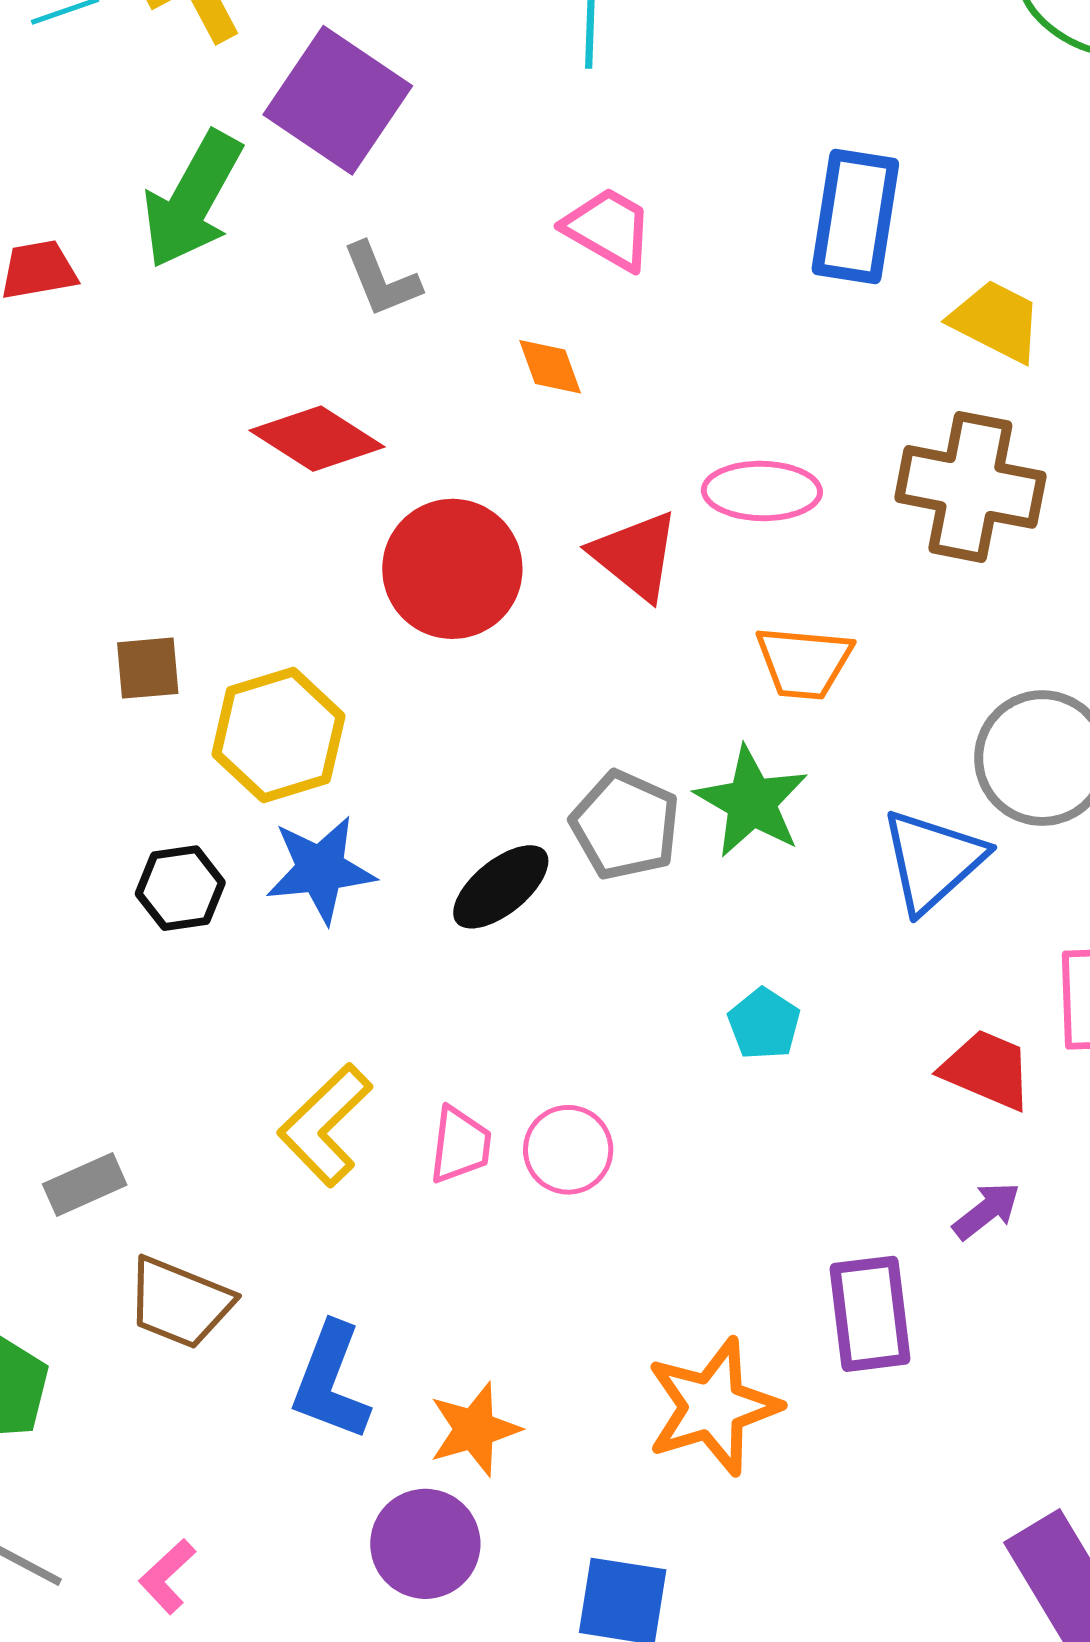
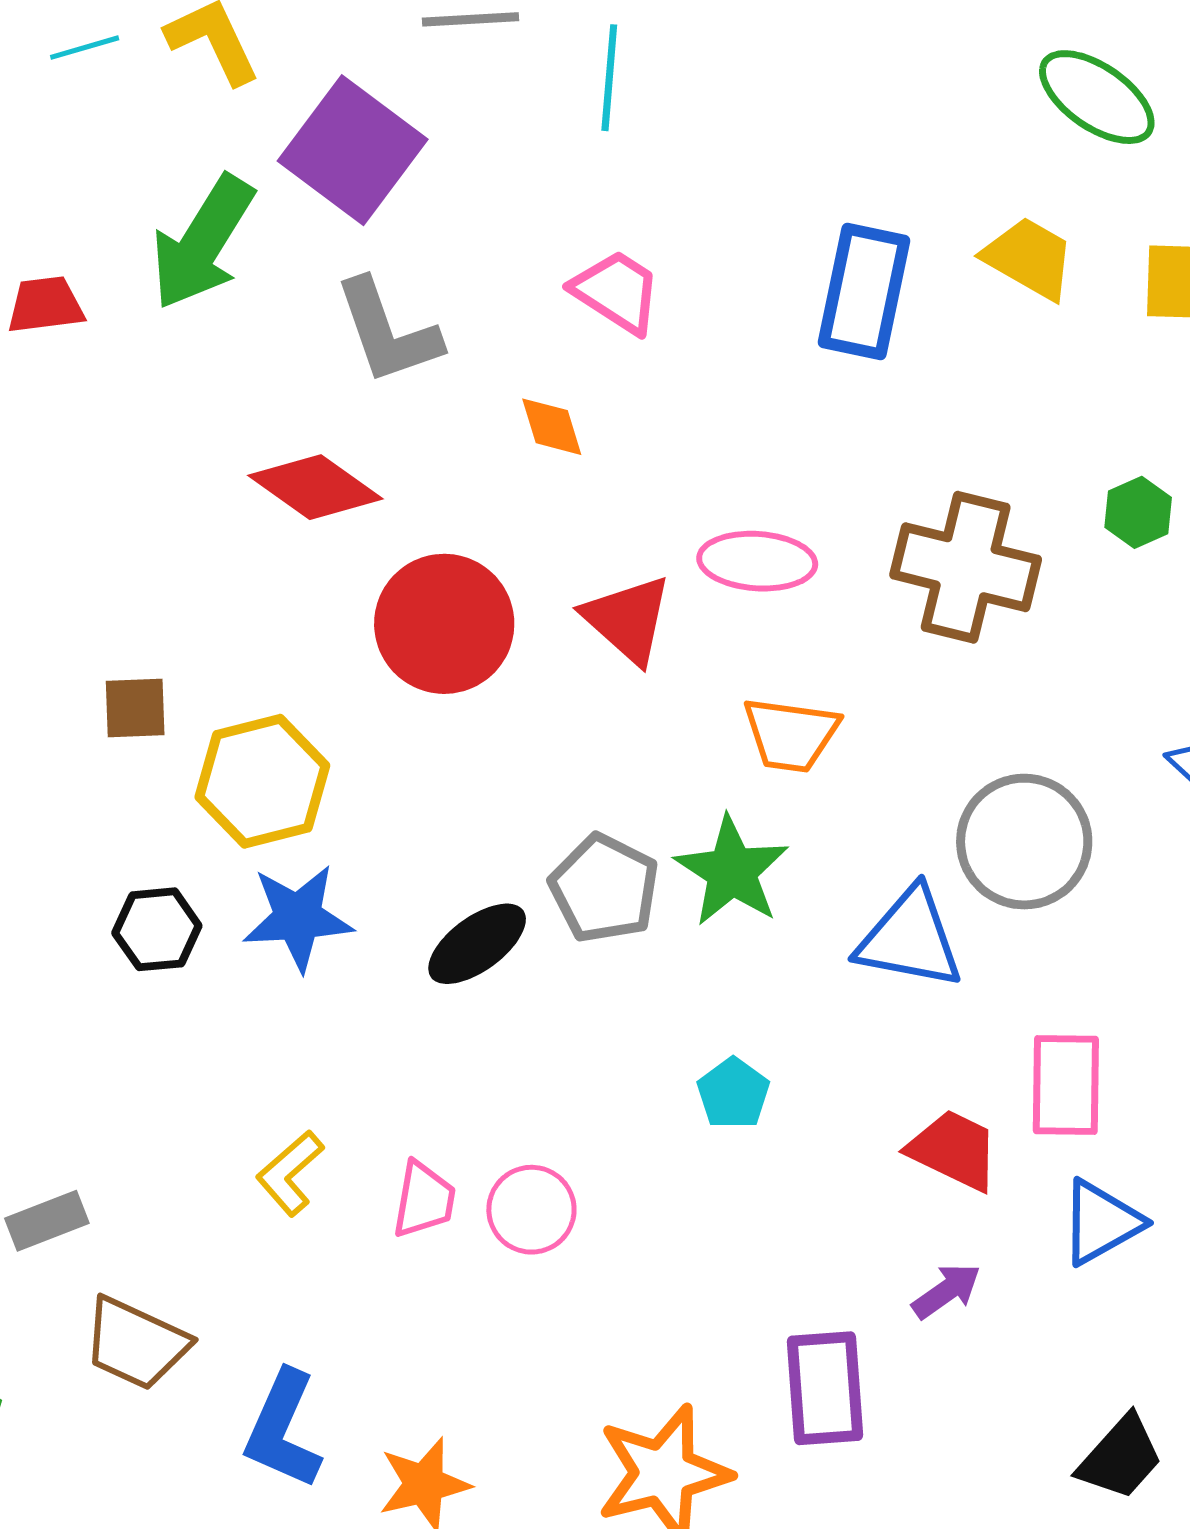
gray L-shape: (381, 280) -> (387, 332), size x1.4
yellow trapezoid: (996, 321) -> (1029, 258), moved
blue triangle: (933, 860) -> (910, 938), turned 50
yellow L-shape: (325, 1125) -> (290, 1173), size x0.7

